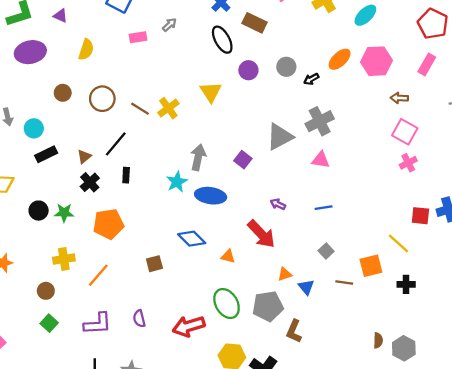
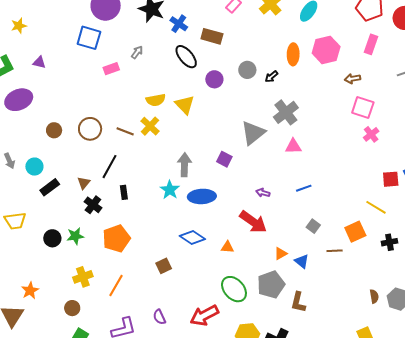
yellow semicircle: (86, 50) -> (156, 100), moved, turned 72
orange ellipse: (340, 59) -> (293, 54), turned -35

